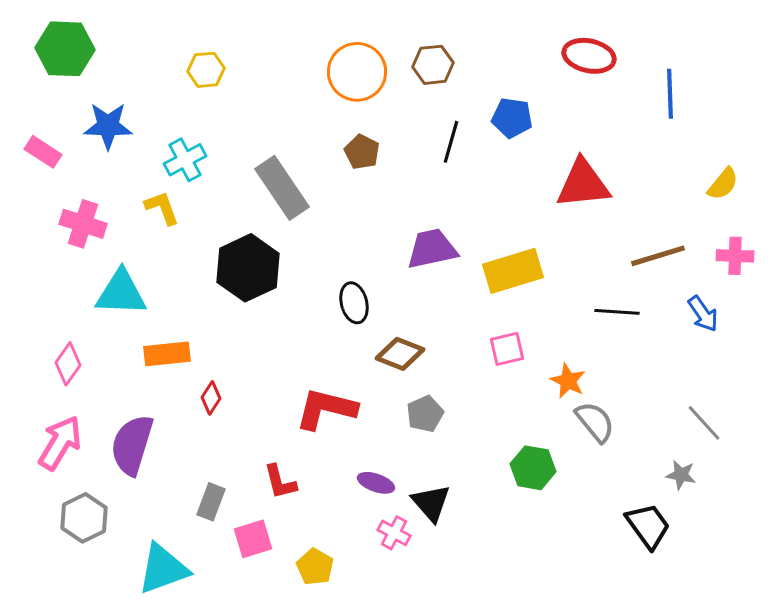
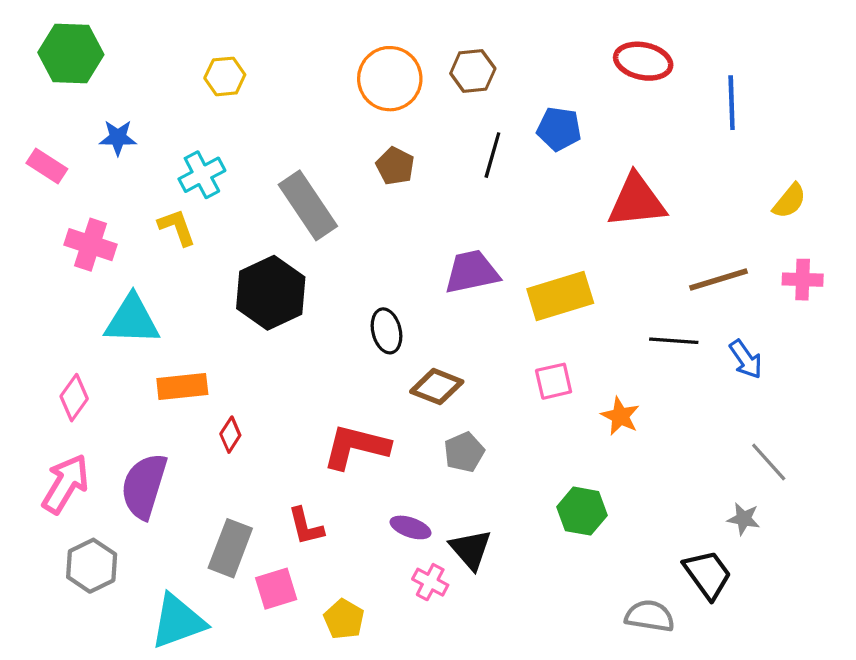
blue star: (108, 126) -> (118, 138), size x0.7
blue arrow: (703, 314) -> (746, 359), moved
gray semicircle: (595, 422) -> (650, 616), moved, turned -42
gray rectangle: (211, 502) -> (230, 548), size x1.4

